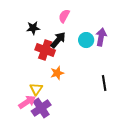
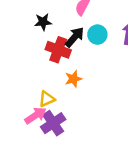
cyan circle: (86, 40) -> (97, 35), moved
yellow triangle: (36, 89) -> (47, 99), turned 32

